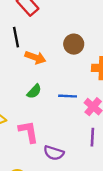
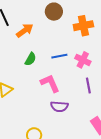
orange arrow: (35, 57) -> (25, 31), turned -42
pink L-shape: (28, 132) -> (50, 83), moved

